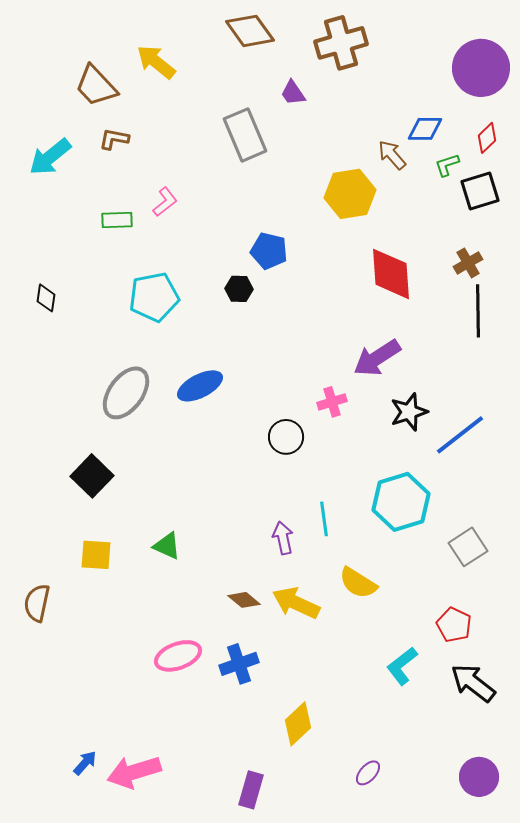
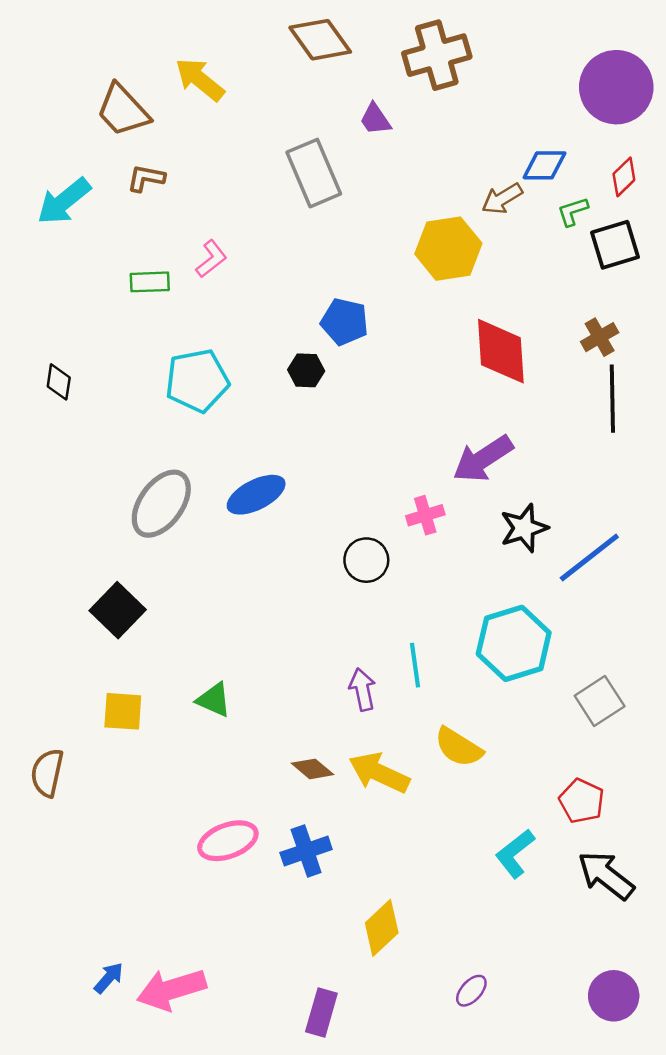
brown arrow: (392, 155) -> (502, 199), turned -80

